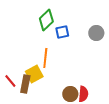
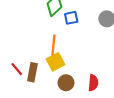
yellow square: (34, 74) -> (56, 62), moved
brown circle: (70, 94) -> (66, 83), moved

